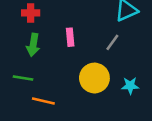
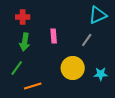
green line: (23, 78) -> (17, 68), turned -63
orange line: (43, 101) -> (33, 86), turned -30

